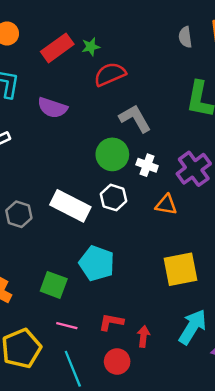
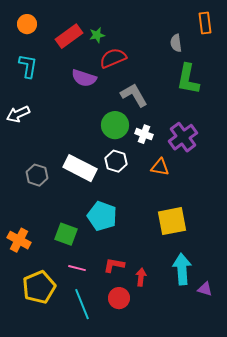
gray semicircle: (185, 37) -> (176, 43), moved
purple semicircle: (52, 108) -> (84, 78), moved
cyan arrow: (193, 327) -> (182, 269), turned -36

